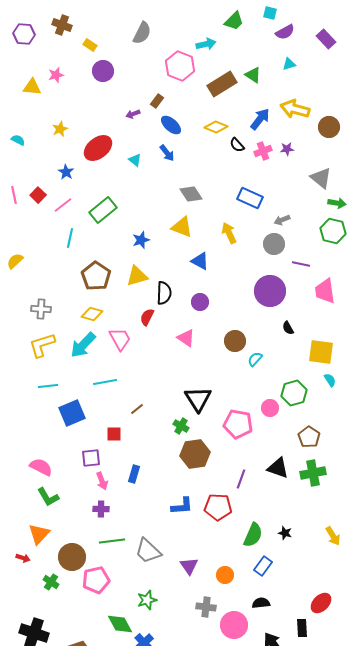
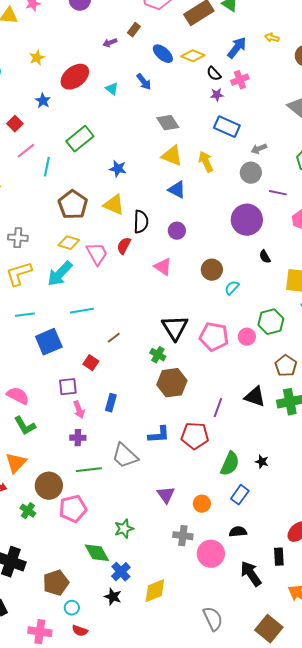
yellow arrow: (295, 109) -> (272, 38), size x0.5
blue ellipse: (171, 125) -> (163, 54), moved
purple star: (287, 149) -> (217, 95), moved
pink line: (63, 205) -> (26, 151), moved
yellow triangle: (182, 227) -> (172, 156), moved
blue star: (141, 240) -> (118, 169), turned 30
yellow triangle: (137, 276) -> (114, 205), turned 40
pink trapezoid: (120, 339) -> (97, 254), moved
pink pentagon: (238, 424) -> (214, 337), moved
red square: (114, 434) -> (91, 363), turned 35
gray trapezoid: (148, 551) -> (125, 456), moved

